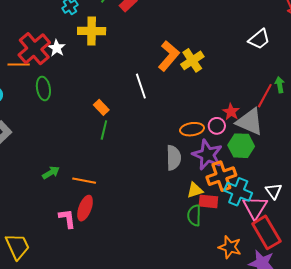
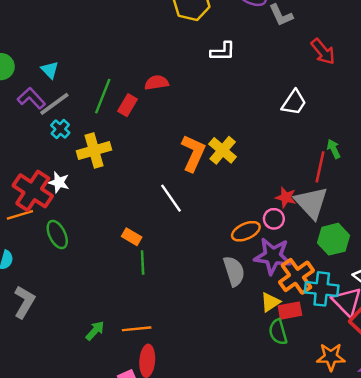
gray triangle: (250, 122) -> (311, 203), turned 40
green hexagon: (241, 146) -> (333, 239), moved

